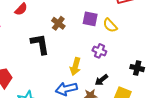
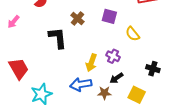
yellow semicircle: (110, 25) -> (133, 34), moved
purple cross: (99, 51) -> (113, 56), moved

